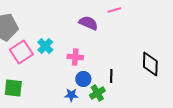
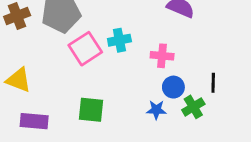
cyan cross: (45, 46) -> (119, 40), turned 35
green square: (13, 88) -> (91, 110), moved

